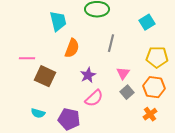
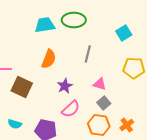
cyan trapezoid: (58, 21) -> (45, 25), moved, turned -85
pink triangle: (123, 73) -> (100, 84), turned -48
orange hexagon: (154, 87) -> (99, 125), moved

